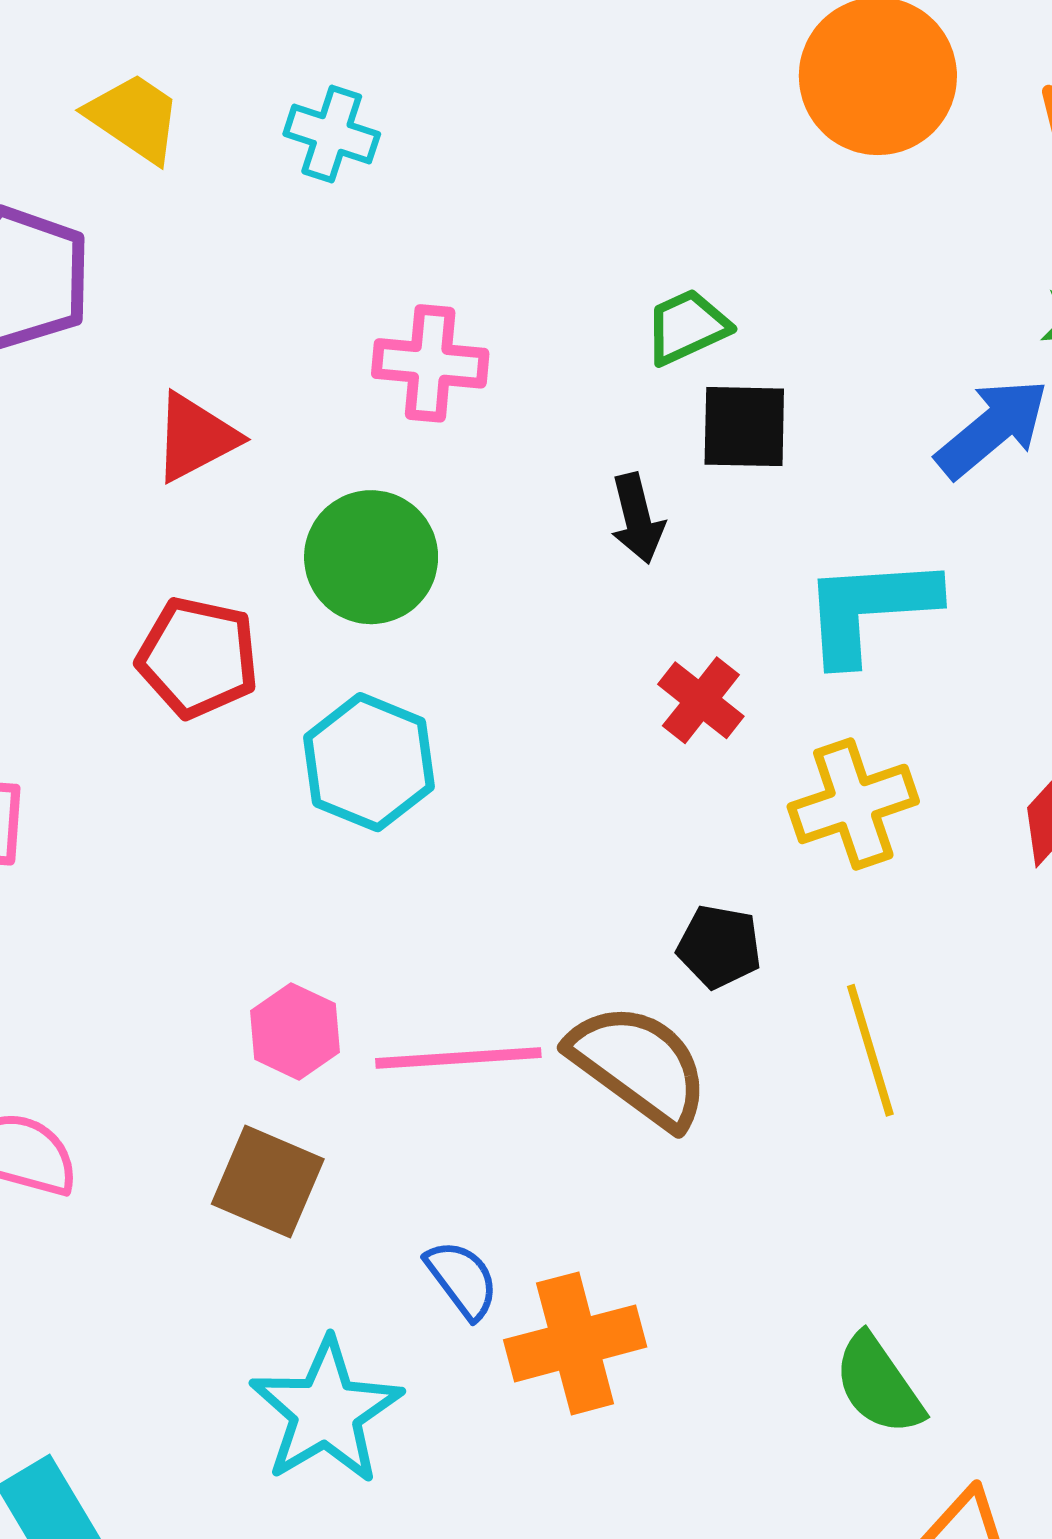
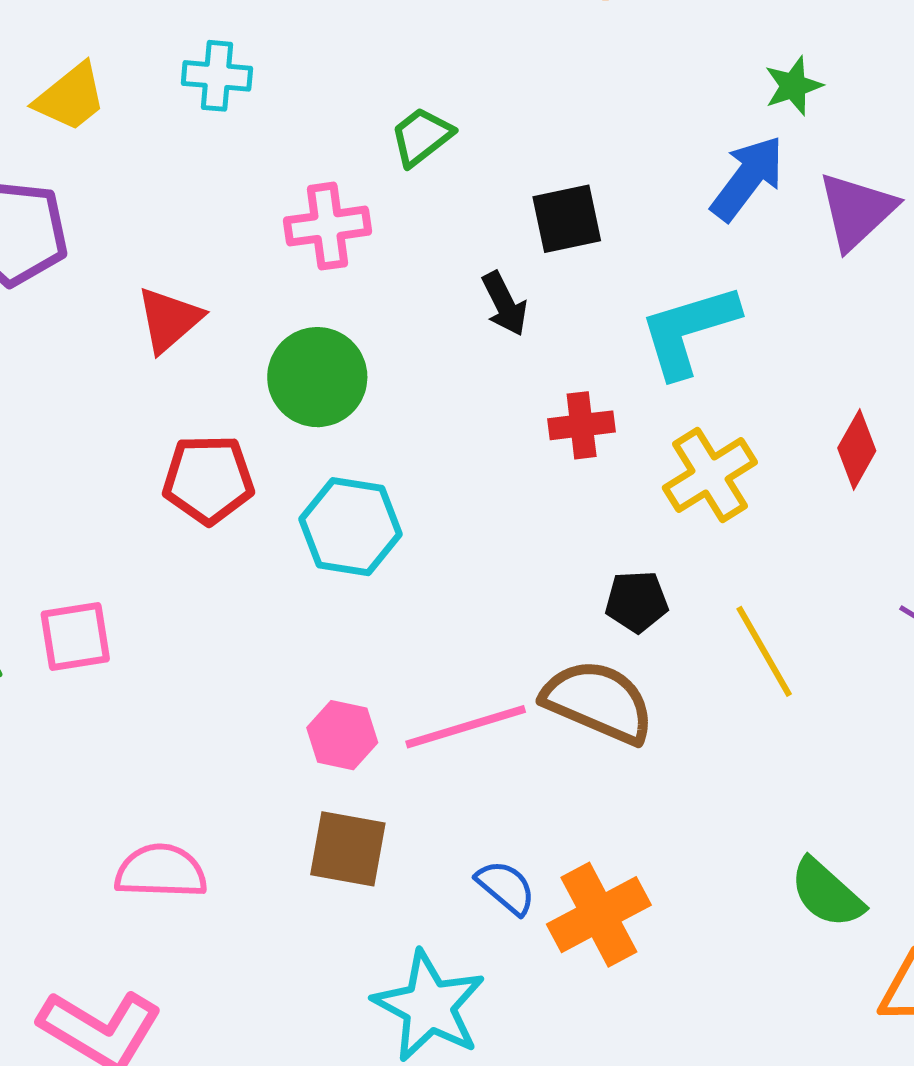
yellow trapezoid: (134, 118) -> (71, 97), turned 120
green trapezoid: (687, 327) -> (421, 137), moved
red cross: (701, 700) -> (582, 425), turned -32

